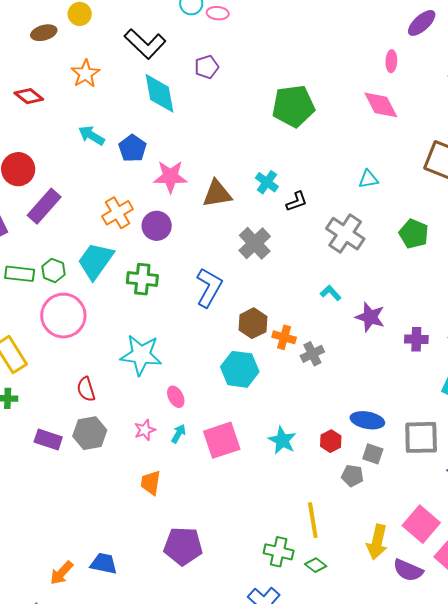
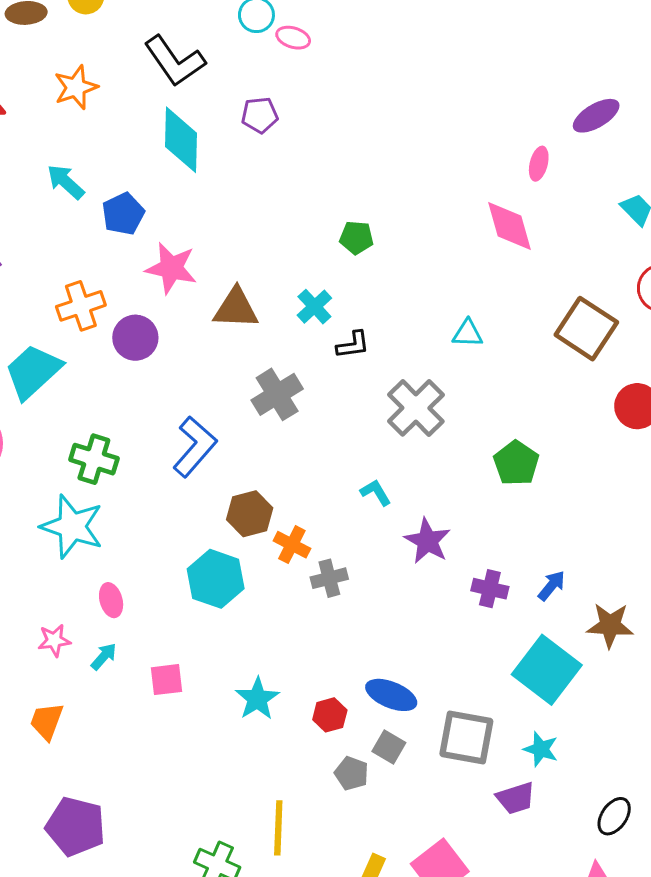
green pentagon: (293, 106) -> (356, 238), moved, size x0.5
green pentagon: (414, 234) -> (516, 463), moved
green cross: (142, 279) -> (94, 459), moved
pink square: (222, 440) -> (167, 680), size x0.6

